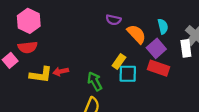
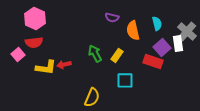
orange semicircle: (136, 34) -> (133, 30), turned -150
purple square: (156, 48) -> (162, 47), moved
cyan square: (128, 74) -> (125, 80), moved
green arrow: (95, 81) -> (95, 53), moved

